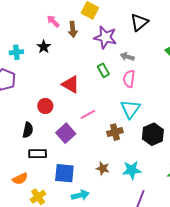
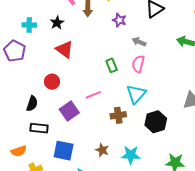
purple star: (105, 37) -> (119, 20), size x0.6
green rectangle: (103, 70) -> (112, 65), moved
red triangle: (71, 84) -> (65, 49), moved

